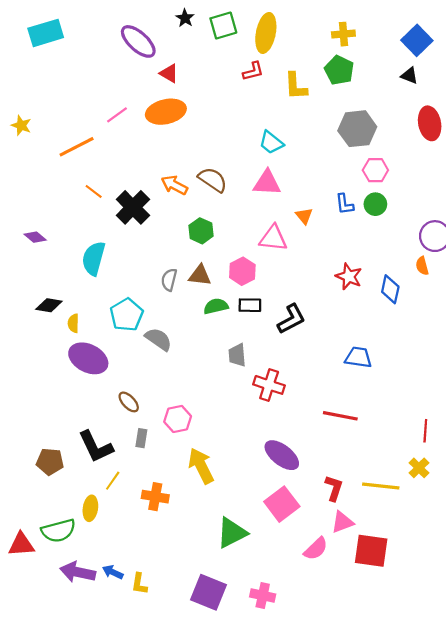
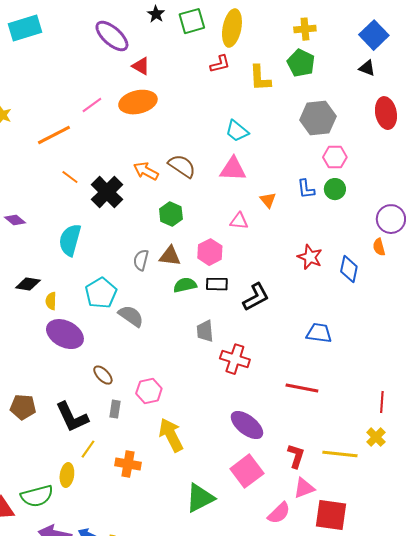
pink triangle: (273, 238) -> (239, 221), size x0.7
brown pentagon: (50, 462) -> (23, 407), moved

